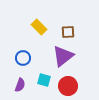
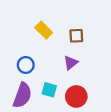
purple triangle: (63, 56) -> (71, 63), size x0.6
purple semicircle: (20, 85) -> (22, 95), size x1.6

